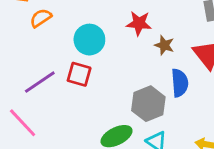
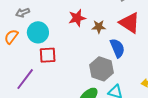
cyan circle: (89, 40) -> (38, 32), moved
red square: (79, 74) -> (48, 55), moved

